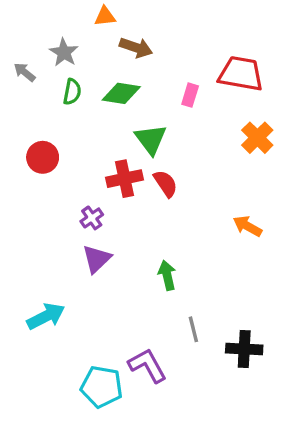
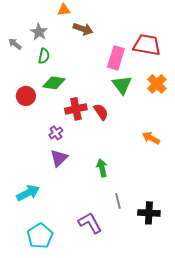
green diamond: (121, 93) -> (54, 83), moved
pink rectangle: (190, 95) -> (116, 58), size x1.6
green triangle: (151, 139) -> (122, 85), moved
cyan pentagon: (102, 387) -> (40, 236), moved, turned 30

